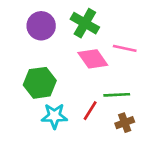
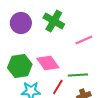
pink line: (125, 48) -> (84, 40), turned -36
pink diamond: (93, 59) -> (48, 63), moved

